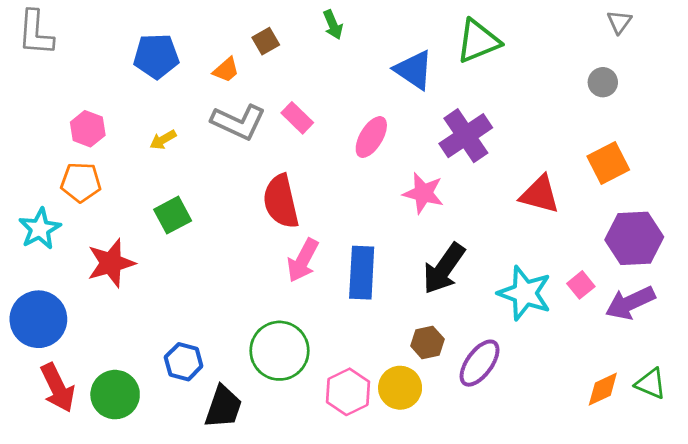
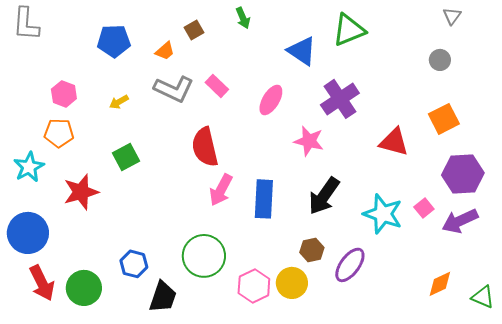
green triangle: (651, 384) -> (483, 297), moved

